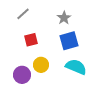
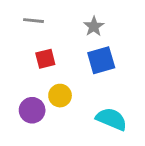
gray line: (23, 14) -> (34, 21), turned 48
cyan semicircle: (76, 67) -> (111, 119), moved

